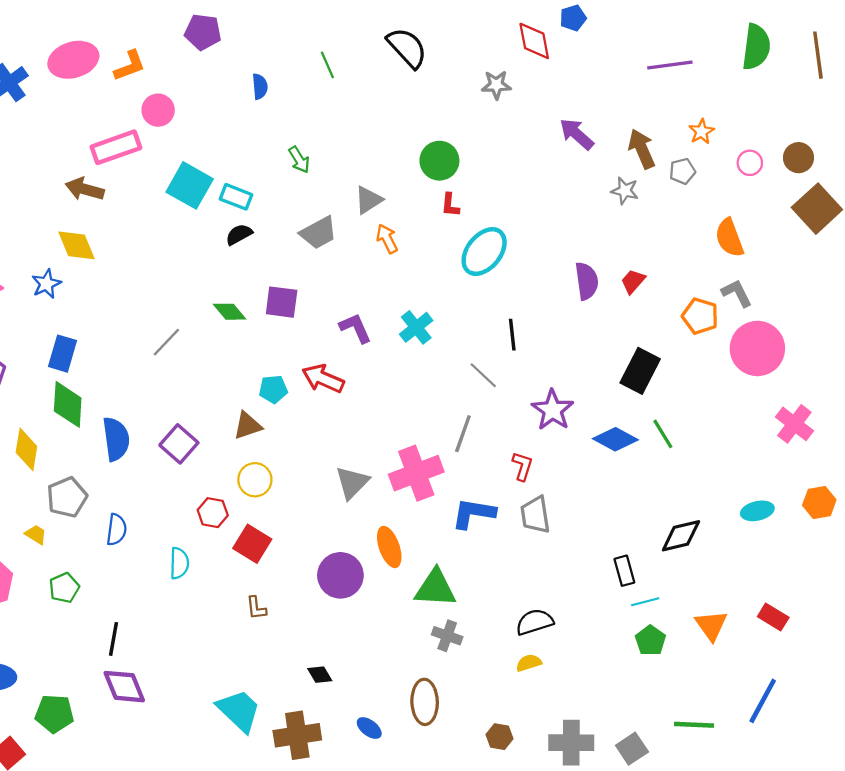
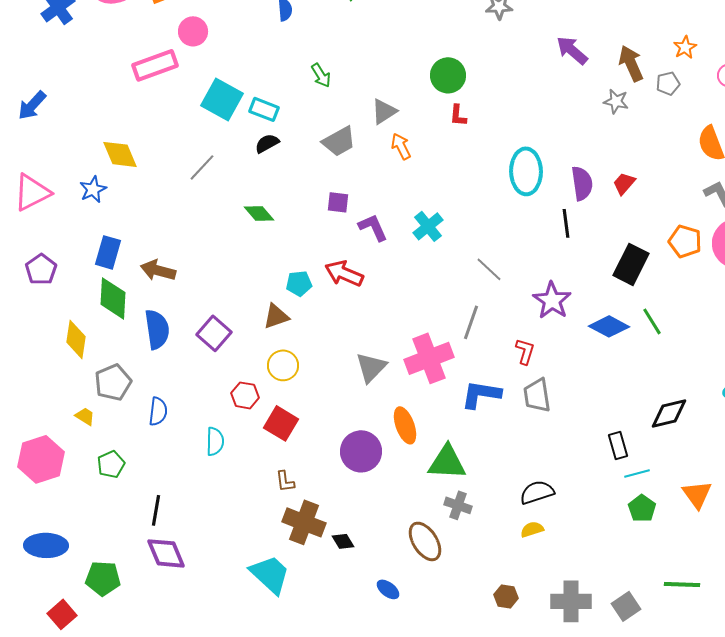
brown arrow: (85, 189) -> (158, 270), moved
cyan ellipse: (484, 252) -> (526, 171), moved, turned -39
purple square: (282, 302) -> (338, 202), moved, size x0.7
orange pentagon: (700, 316) -> (685, 241), moved
black line: (512, 335) -> (566, 223), moved
gray line: (166, 342) -> (202, 167), moved
brown ellipse: (425, 702) -> (425, 541), moved, turned -30
brown cross: (297, 735) -> (304, 522), moved, turned 30

